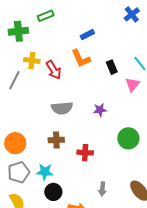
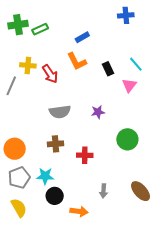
blue cross: (132, 14) -> (126, 15), turned 35
green rectangle: (46, 16) -> (40, 29), moved
green cross: (18, 31) -> (18, 25), moved

